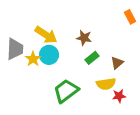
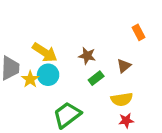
brown triangle: (117, 63) -> (124, 66), moved
yellow semicircle: (106, 84) -> (122, 99), moved

